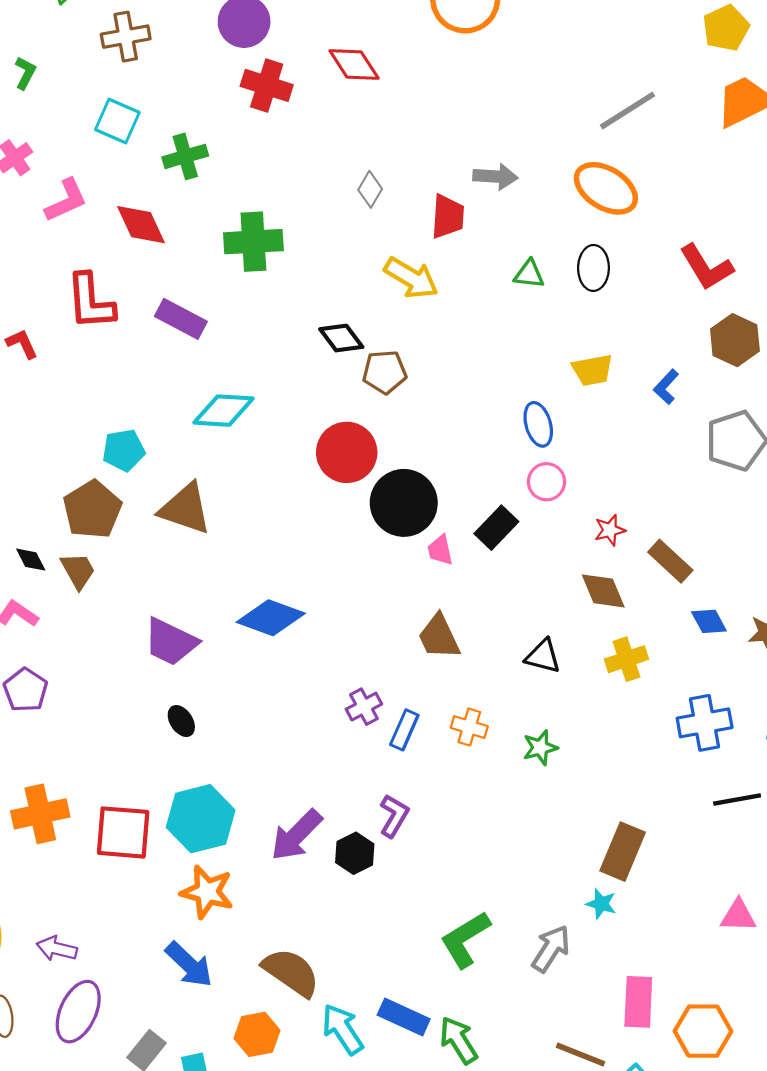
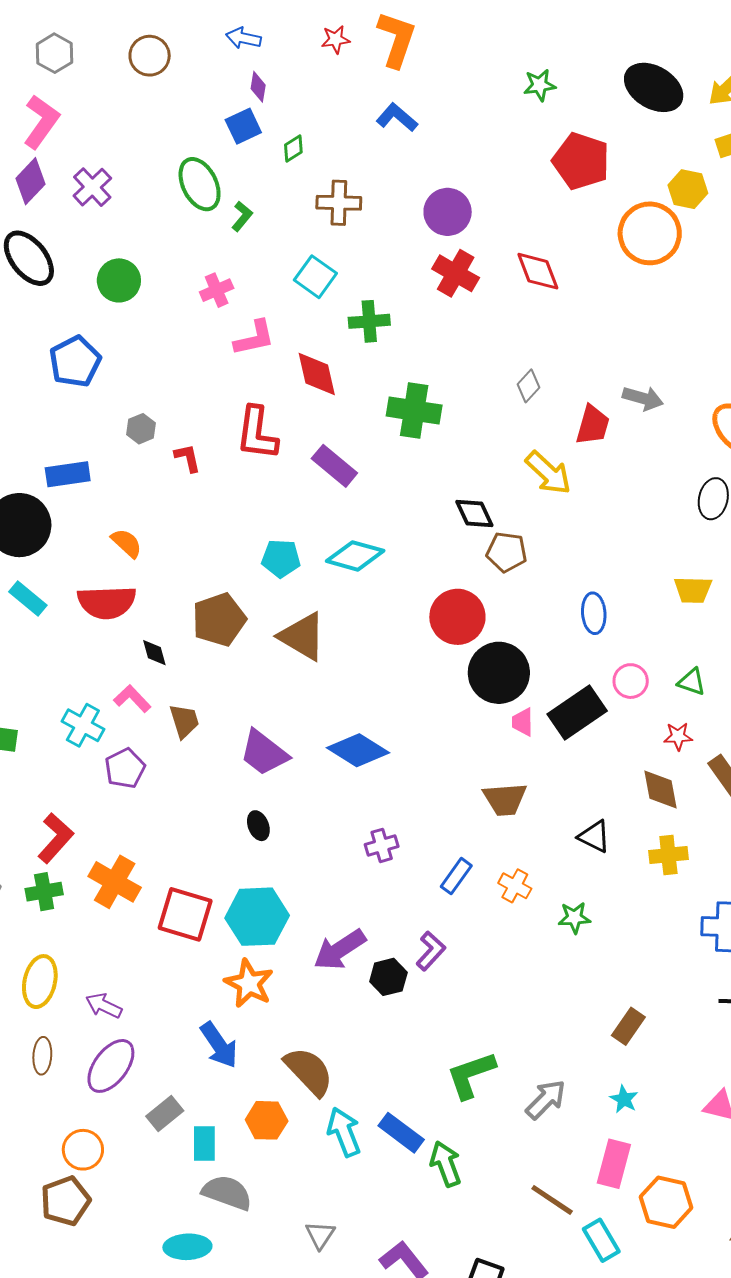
green triangle: (529, 274) -> (692, 682), moved
blue ellipse: (538, 424) -> (594, 613), moved
cyan pentagon: (124, 450) -> (281, 558), moved
black rectangle: (496, 528) -> (577, 713), size x1.4
brown trapezoid: (78, 571) -> (184, 721), moved
brown trapezoid: (439, 637) -> (505, 799), turned -81
purple cross: (364, 707) -> (382, 845), moved
orange cross: (40, 814) -> (115, 882), turned 30
brown rectangle: (623, 852) -> (628, 1026), size x0.7
cyan star: (601, 904) -> (624, 1099), moved

